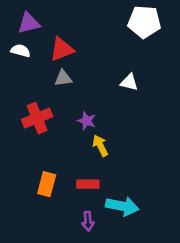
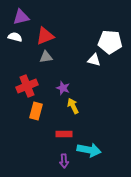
white pentagon: (144, 22) -> (110, 42), moved
orange rectangle: (47, 184) -> (36, 111), moved

